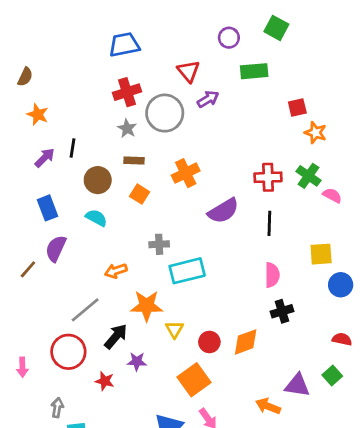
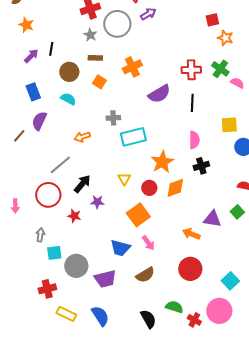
orange star: (147, 306) -> (162, 162), moved, turned -30

